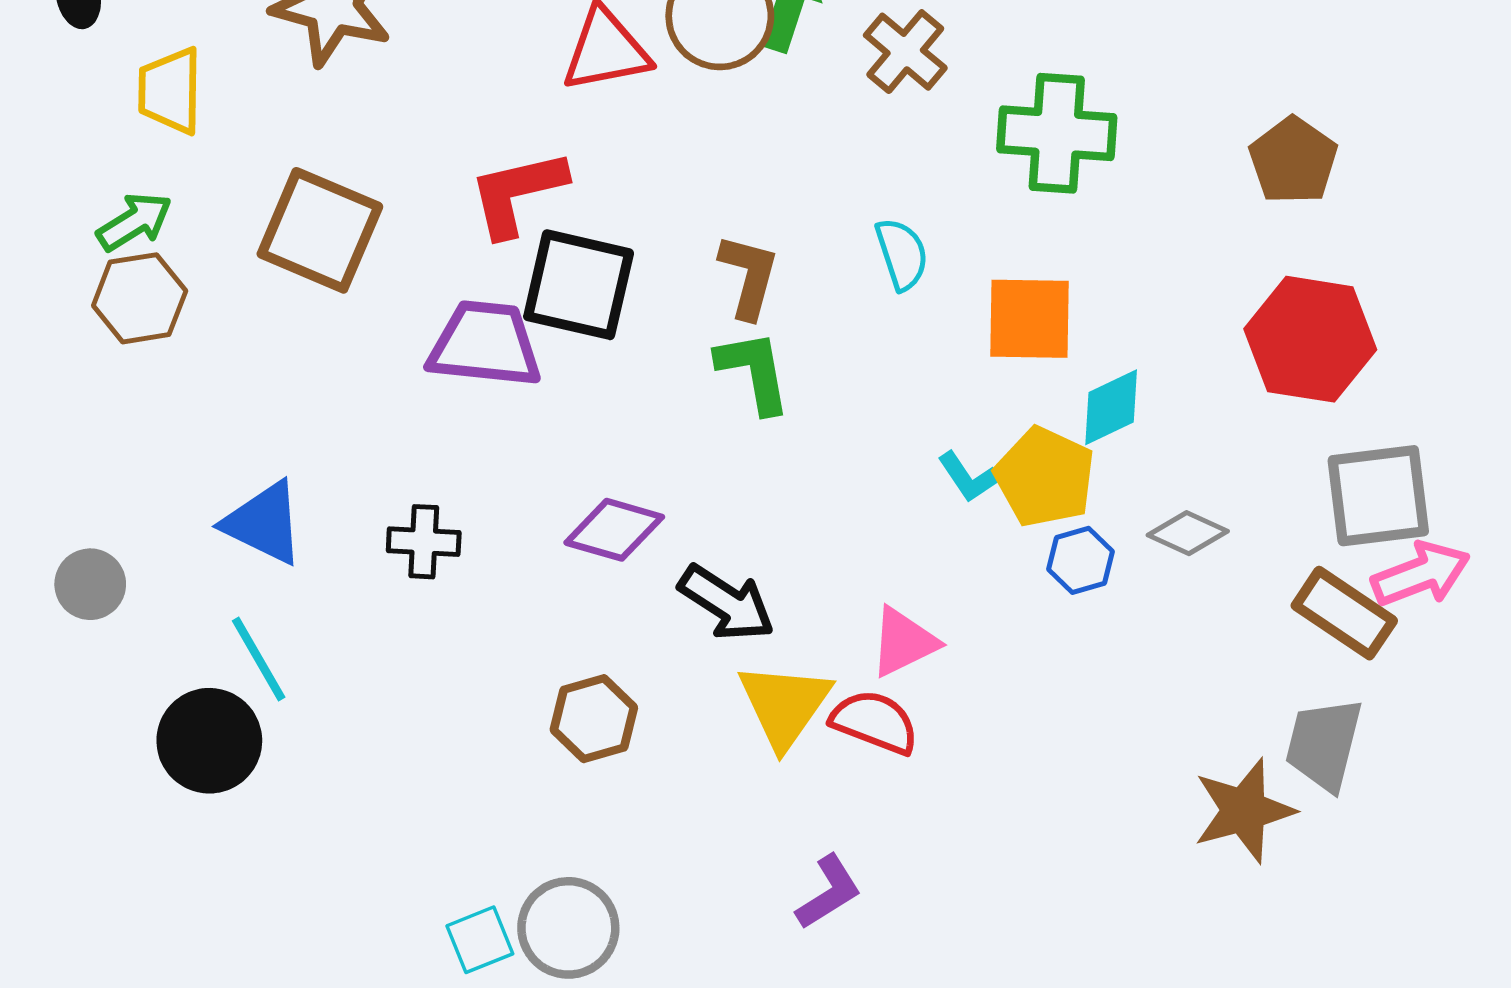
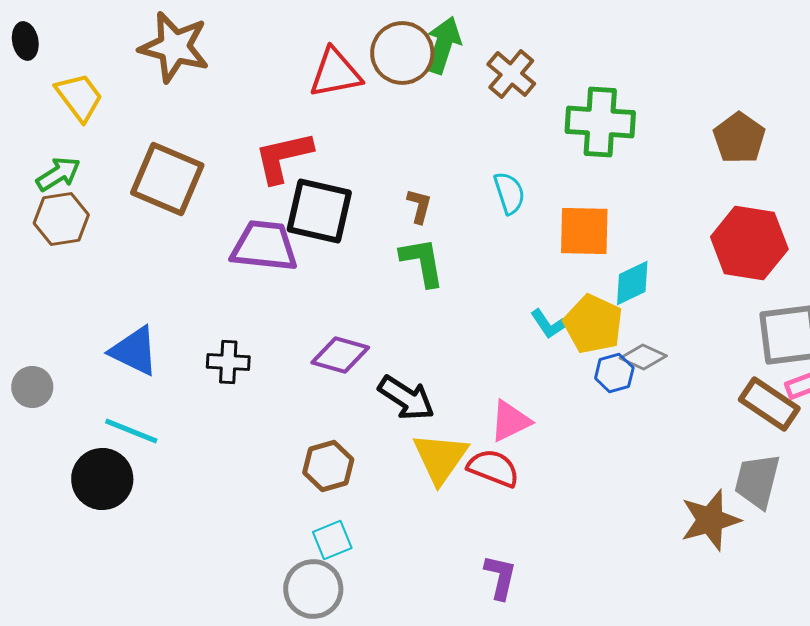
yellow trapezoid: (170, 91) -> (79, 97), turned 142
brown L-shape: (749, 276) -> (419, 206), size x0.7
gray diamond: (1188, 533) -> (643, 357), moved
cyan line: (259, 659) -> (131, 431), turned -38
purple L-shape: (829, 892) -> (500, 577), moved, turned -45
cyan square: (480, 940) -> (332, 540), moved

